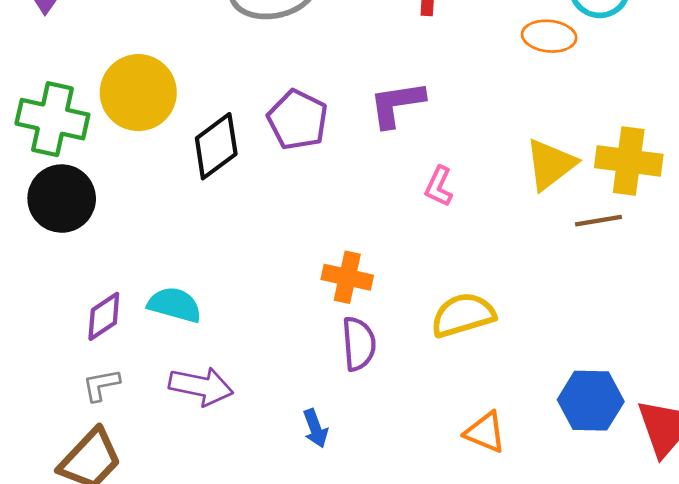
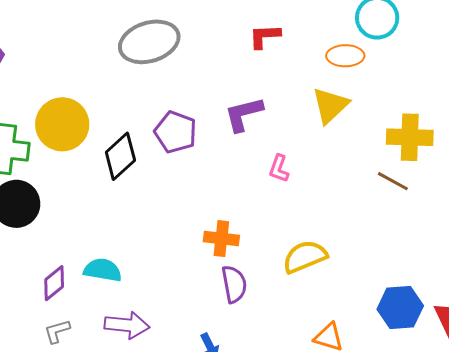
yellow triangle: (550, 164) -> (330, 105), moved
brown line: (599, 221) -> (393, 181), turned 44

